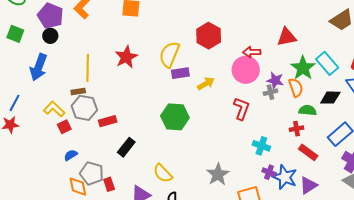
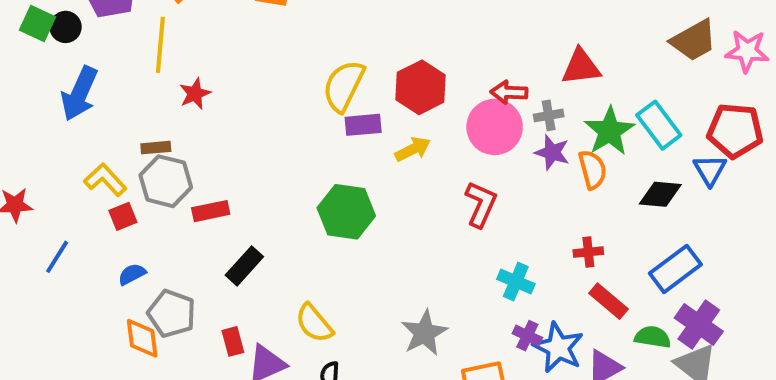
black circle: (50, 36) -> (65, 27), moved
red hexagon: (209, 36) -> (420, 87), moved
red star: (126, 57) -> (195, 94), moved, size x0.7
yellow line: (88, 68) -> (160, 45), moved
gray cross: (270, 92) -> (549, 115), moved
blue line: (14, 103) -> (57, 257), moved
green semicircle: (308, 110) -> (653, 337), moved
red rectangle: (109, 184) -> (233, 341), moved

